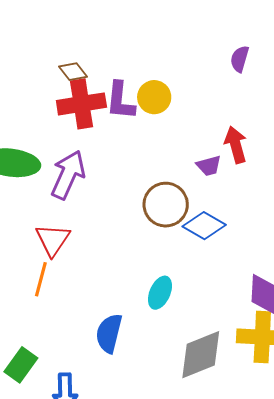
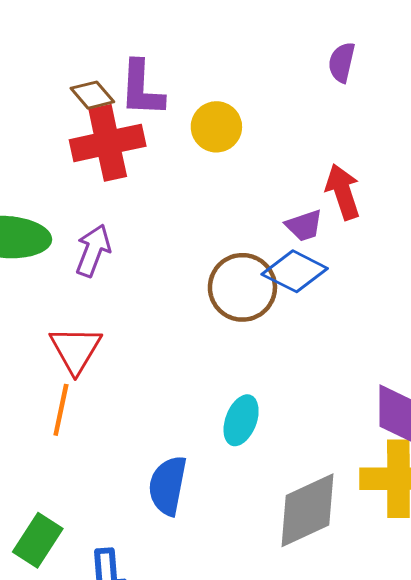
purple L-shape: (120, 101) -> (142, 89), moved
purple arrow: (68, 175) -> (93, 251), size x0.7
blue diamond: (204, 226) -> (295, 271), moved

